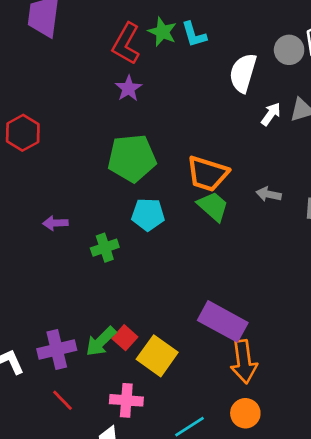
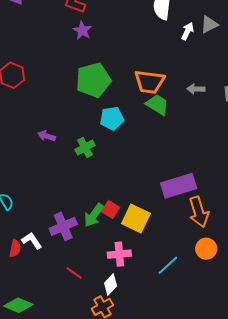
purple arrow: (55, 223) -> (47, 136), turned 30
purple rectangle: (223, 321) -> (179, 186), turned -36
red line: (62, 400) -> (74, 273), moved

